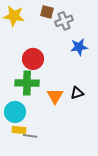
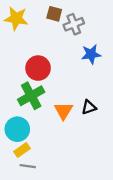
green cross: (27, 83) -> (31, 96), turned -30
yellow rectangle: (19, 130) -> (22, 150), turned -40
gray line: (30, 136) -> (28, 166), moved

